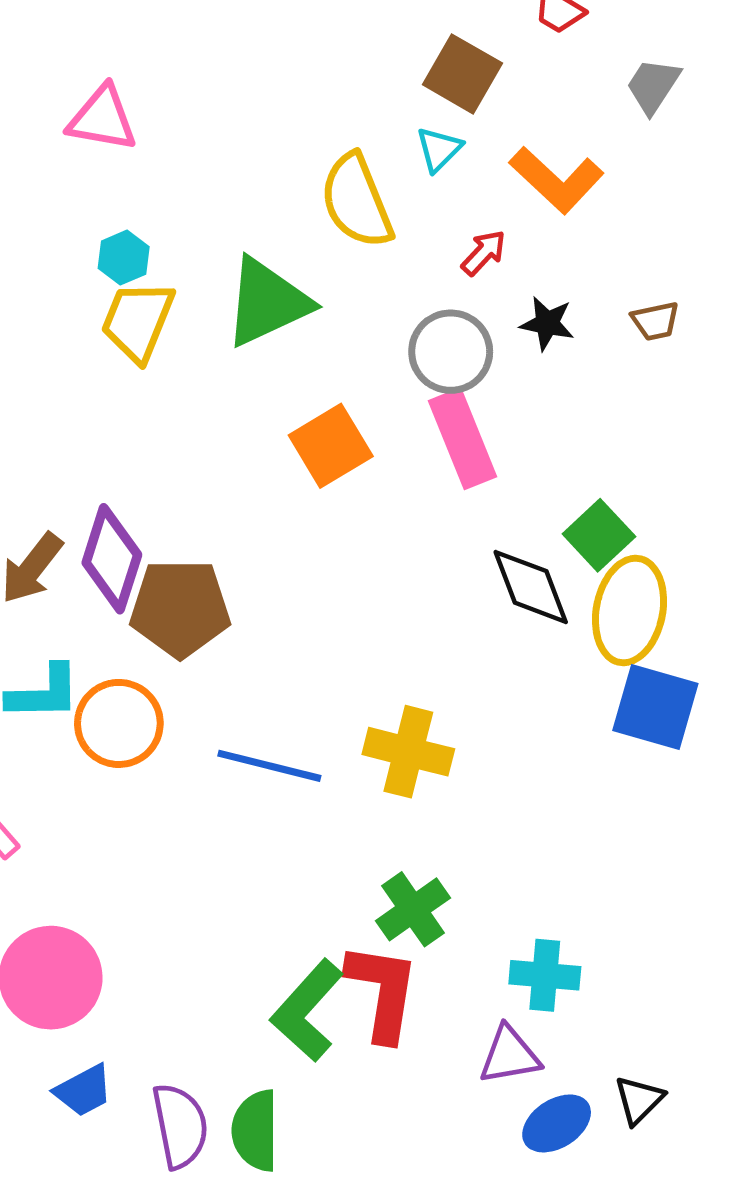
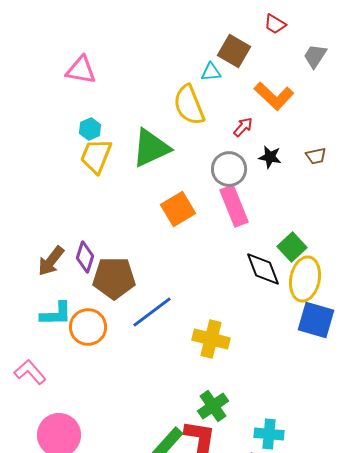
cyan triangle: (439, 149) -> (211, 72), moved, turned 40
purple diamond: (112, 559) -> (85, 257), size x0.7
blue line: (269, 766) -> (152, 312), moved, turned -51

